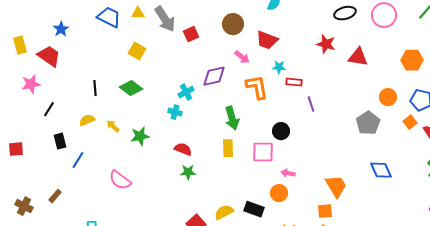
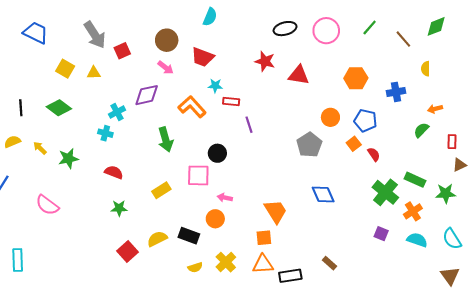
yellow triangle: (138, 13) -> (94, 73), moved
pink arrow: (242, 57) -> (166, 68), moved
orange L-shape: (257, 87) -> (192, 107), turned -32
yellow rectangle: (228, 148) -> (161, 190), moved, turned 60
green star: (188, 172) -> (119, 208), moved

